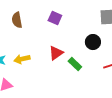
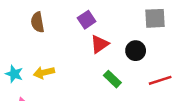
purple square: (55, 18) -> (87, 20), turned 32
red triangle: (56, 53) -> (99, 44), moved

